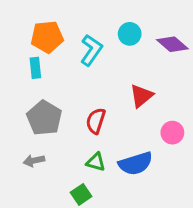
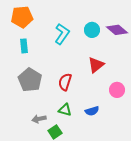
cyan circle: (130, 34) -> (92, 30), moved
orange pentagon: (47, 37) -> (22, 17), moved
gray arrow: (34, 161) -> (39, 119), moved
blue semicircle: (136, 164) -> (92, 111), size x0.6

